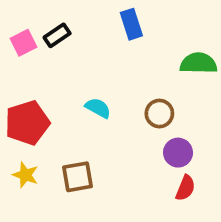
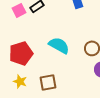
cyan semicircle: (98, 108) -> (59, 45), size x1.5

